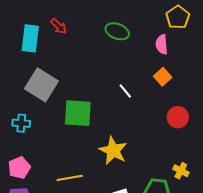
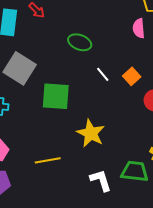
green ellipse: (117, 31) -> (80, 42), moved
orange square: (163, 77) -> (132, 76), moved

